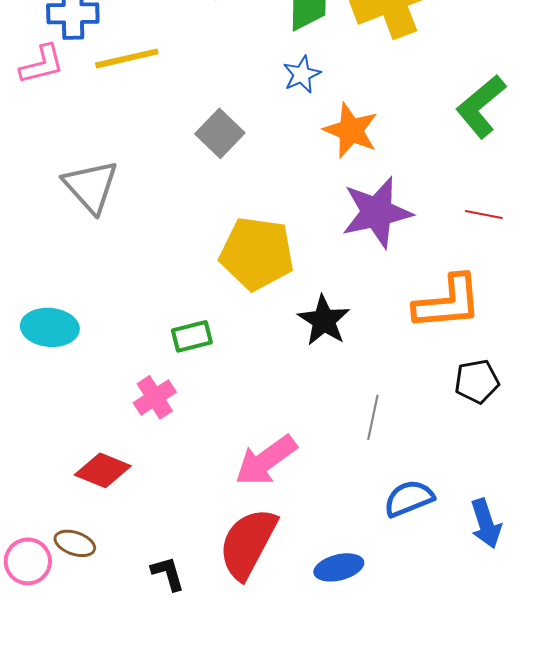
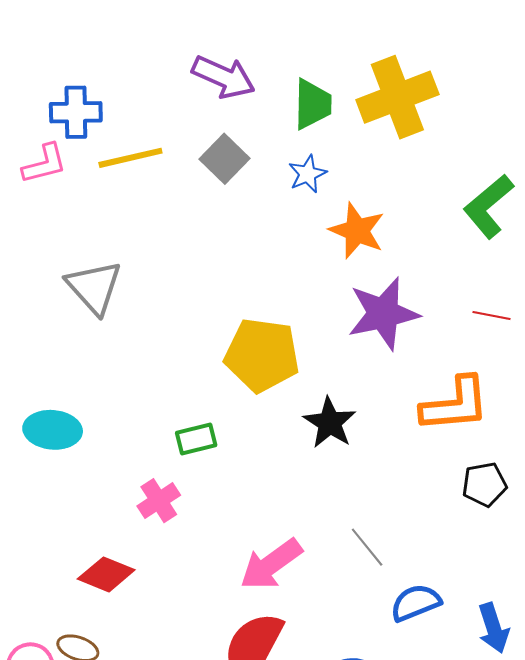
gray square: (220, 133) -> (225, 159), moved
gray line: (373, 417) -> (367, 547), moved, turned -51

